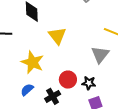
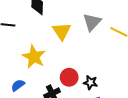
gray triangle: (100, 55) -> (92, 22), moved
blue semicircle: (27, 90) -> (18, 85), moved

